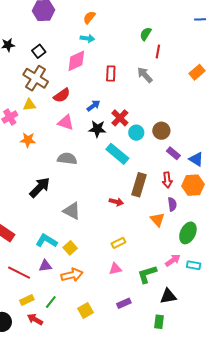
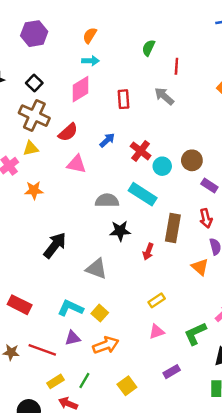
green semicircle: (146, 34) -> (149, 48), moved
black star: (97, 129) -> (120, 231), moved
gray semicircle: (67, 159) -> (107, 200), moved
red arrow: (116, 202) -> (148, 252), turned 104

